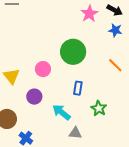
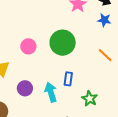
pink circle: (43, 69) -> (28, 46), moved
cyan arrow: (61, 112) -> (51, 92), moved, turned 36

